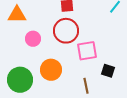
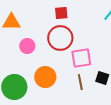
brown line: (86, 86) -> (80, 82), moved

